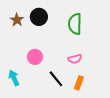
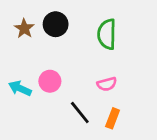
cyan arrow: (14, 78) -> (20, 88), moved, turned -42

